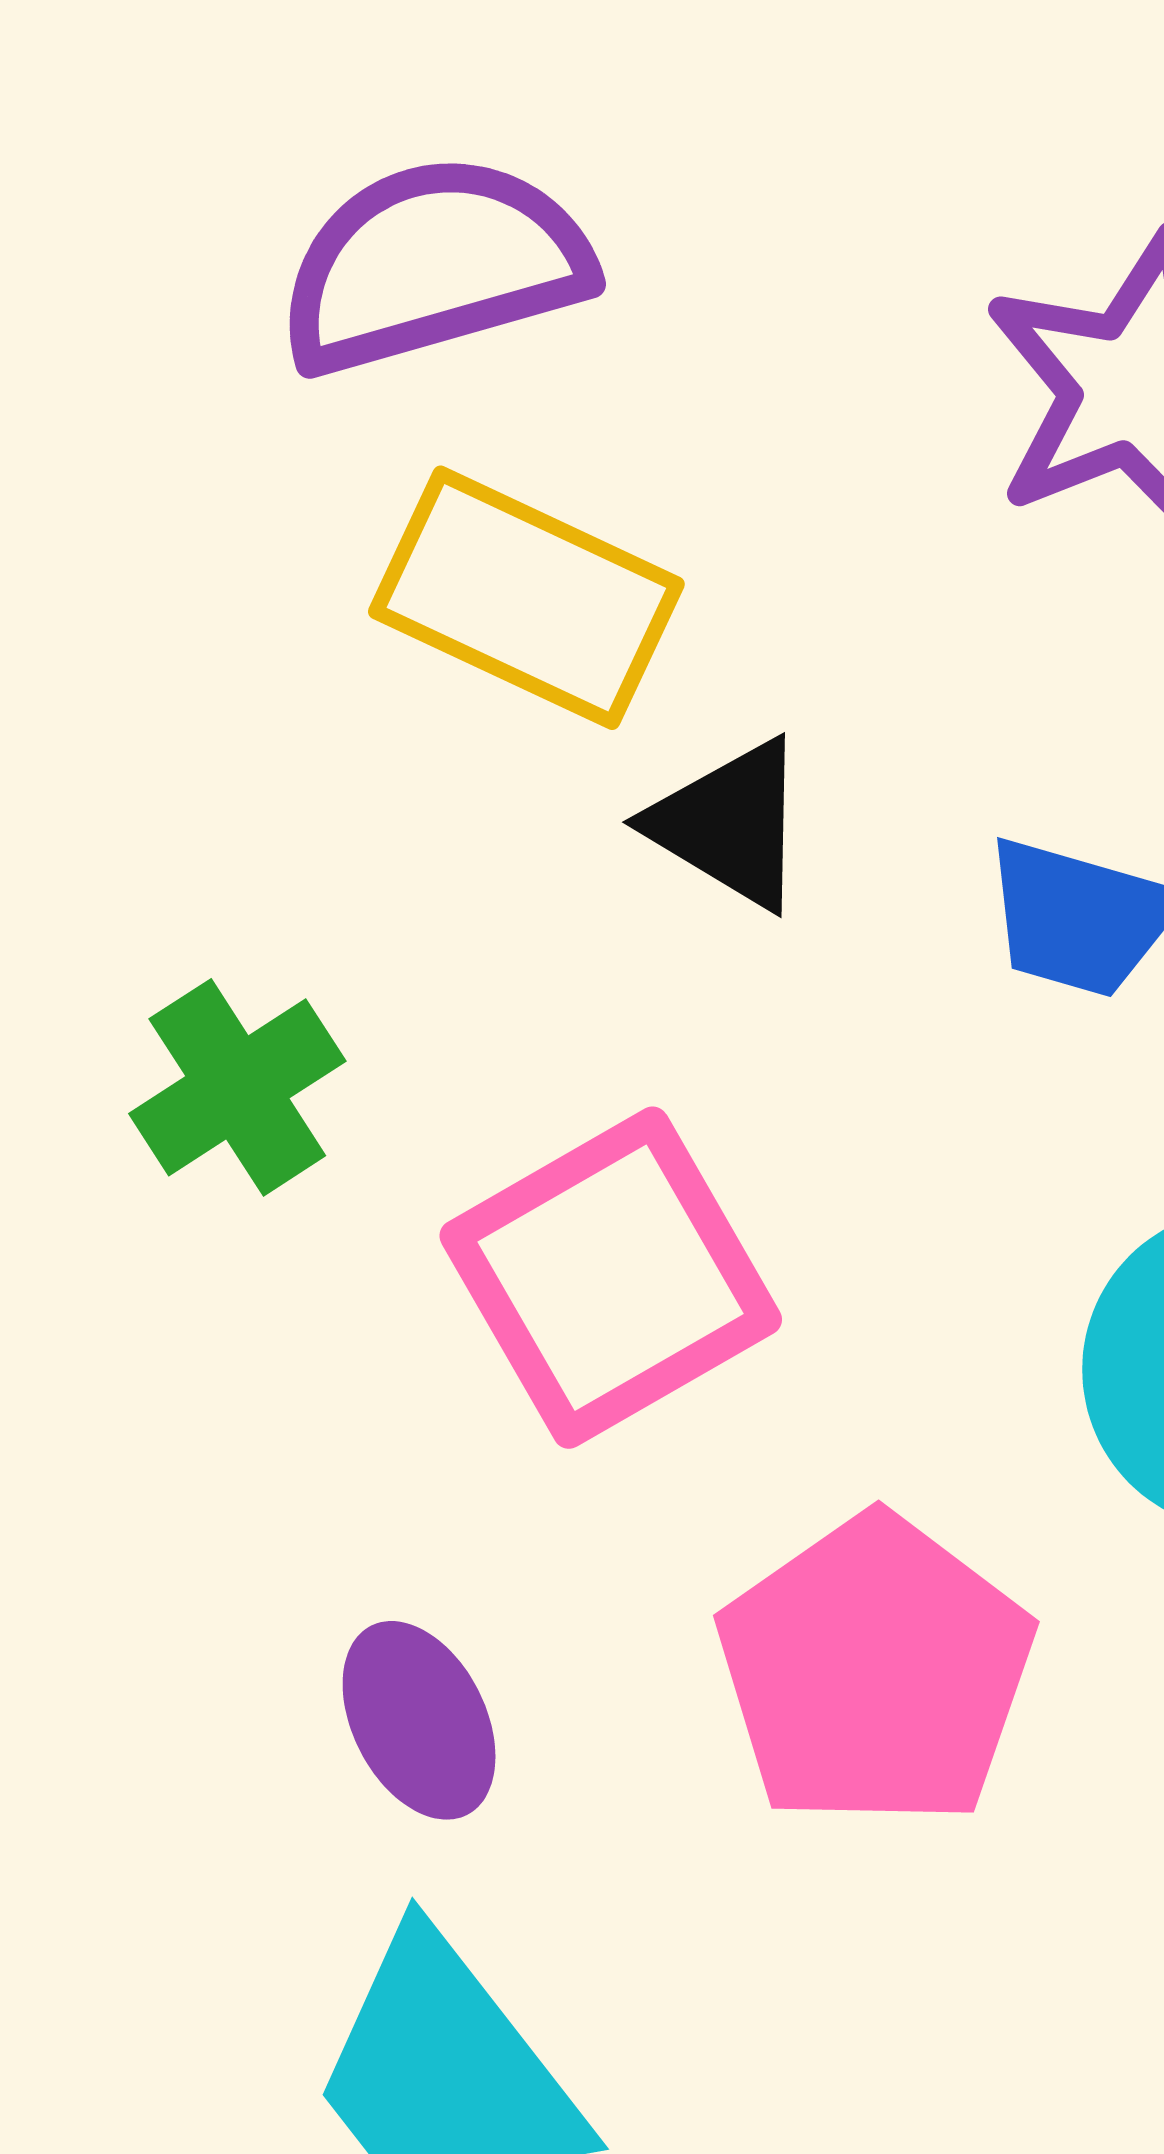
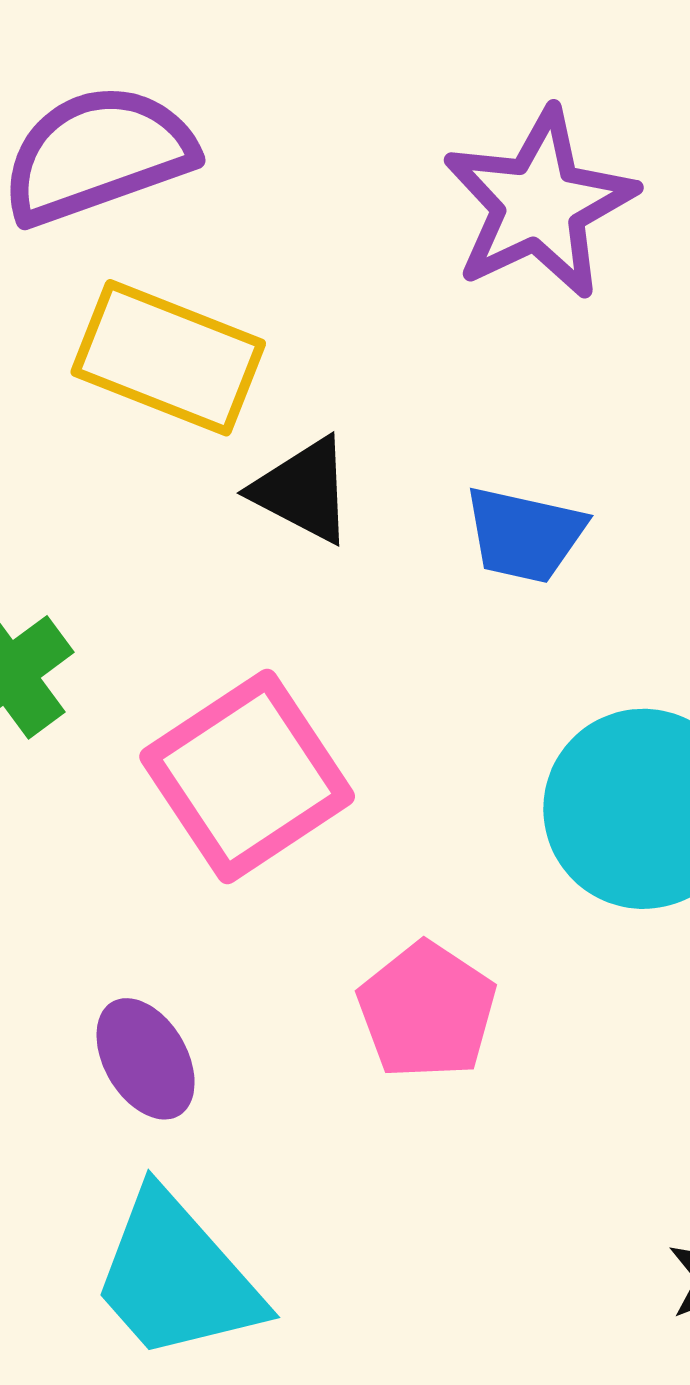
pink pentagon: (875, 1671) -> (427, 1011), size x0.7

